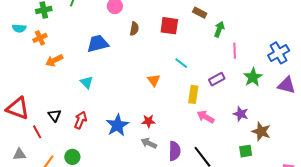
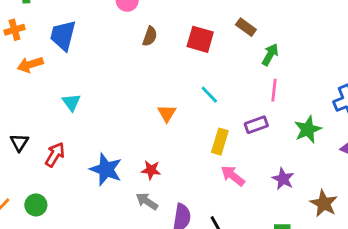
blue trapezoid: (98, 44) -> (63, 35), moved, turned -70
pink line: (235, 51) -> (274, 90), moved
blue star: (117, 125) -> (106, 169), turned -30
brown star: (261, 131) -> (324, 203), moved

